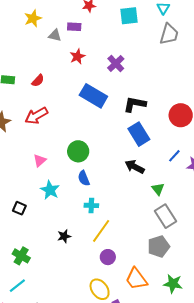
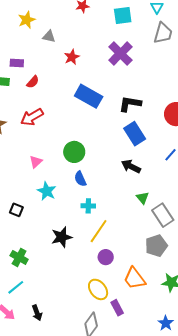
purple rectangle: (74, 27) -> (17, 63), moved
purple cross: (116, 63) -> (120, 53), moved, size x1.4
green triangle: (158, 189) -> (143, 198), moved
black star: (64, 236) -> (62, 237), size x1.5

